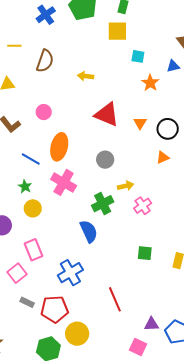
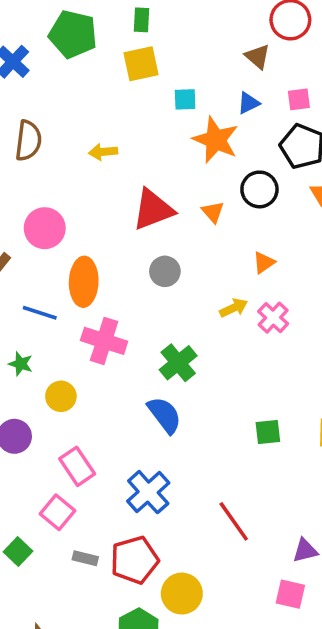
orange star: (150, 83) -> (216, 140), size x1.5
pink circle: (44, 112) -> (45, 228), size x1.5
red triangle: (107, 115) -> (153, 210), turned -32
black circle: (168, 129) -> (259, 189), moved
gray circle: (105, 160) -> (165, 271), moved
yellow arrow: (126, 186) -> (234, 308), moved
green star: (25, 187) -> (21, 364), moved
pink cross: (143, 206) -> (273, 318), moved

